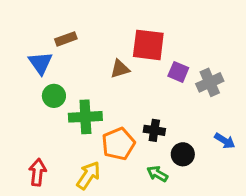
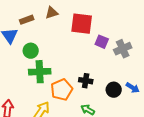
brown triangle: (120, 69) -> (52, 13), moved
green circle: (54, 96) -> (31, 51), moved
black circle: (183, 154) -> (114, 90), moved

